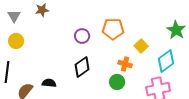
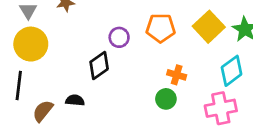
yellow circle: (16, 41) -> (31, 44), size x1.6
yellow square: (141, 46) -> (209, 27), moved, size x1.6
black diamond: (82, 67) -> (99, 65), moved

